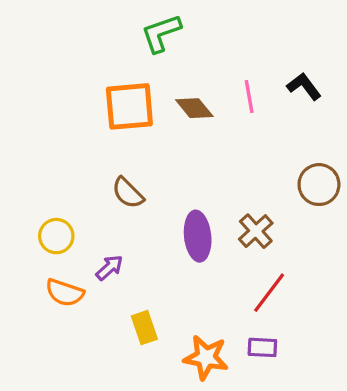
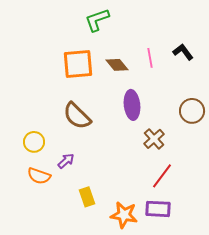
brown semicircle: (128, 193) -> (77, 116), size x1.4
purple ellipse: (198, 236) -> (132, 105), moved
purple rectangle: (262, 347) -> (158, 209), size x1.4

